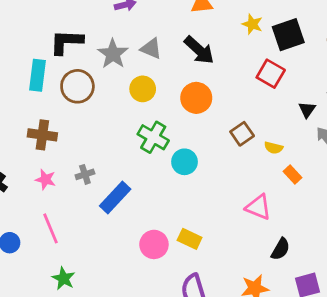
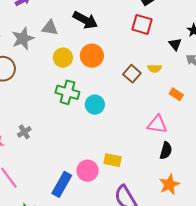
gray star: (113, 54) -> (23, 39), turned 30
yellow circle: (143, 89) -> (63, 58), moved
yellow semicircle: (274, 148) -> (155, 68), moved
blue rectangle: (115, 197) -> (62, 184), moved
black semicircle: (281, 249) -> (166, 151), moved

